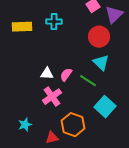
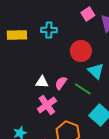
red circle: (99, 37) -> (81, 51), moved

